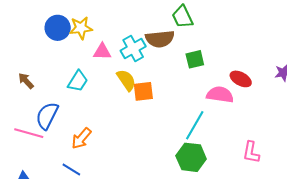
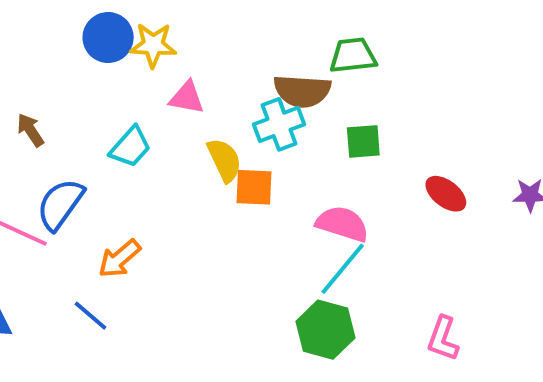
green trapezoid: (183, 17) -> (353, 55), turned 100
cyan cross: (133, 48) -> (279, 124), moved
pink semicircle: (220, 95) -> (342, 224), moved

